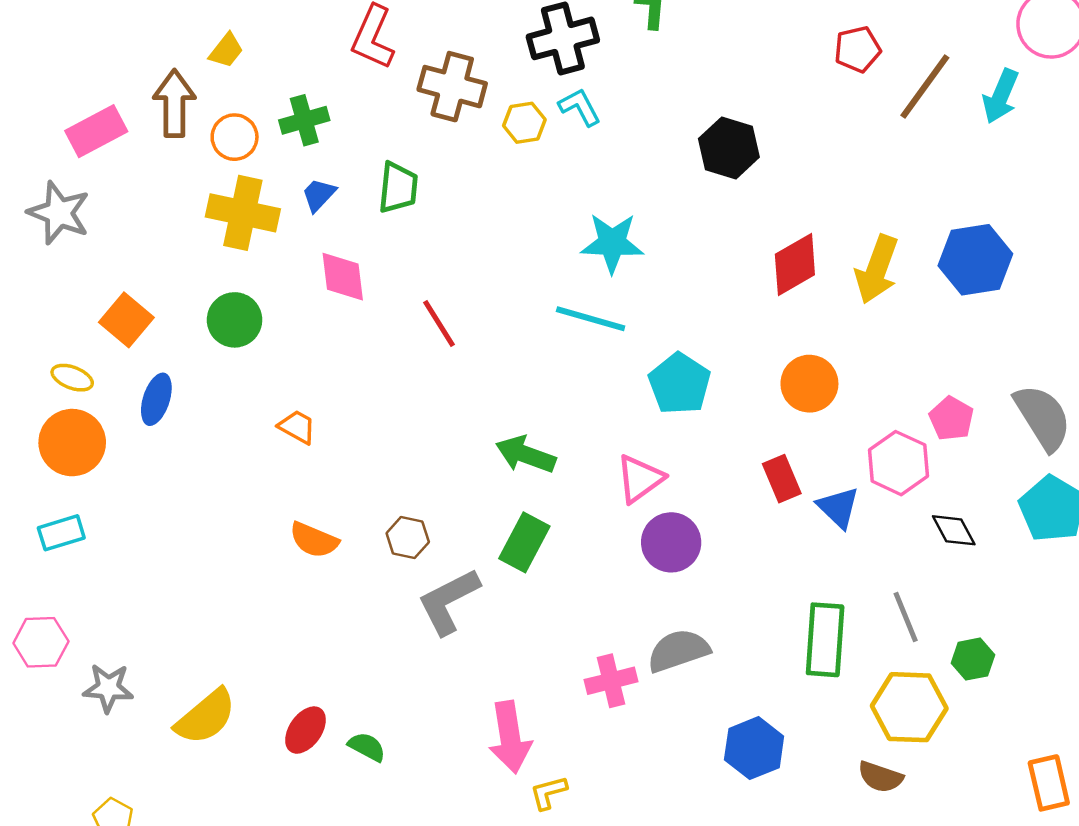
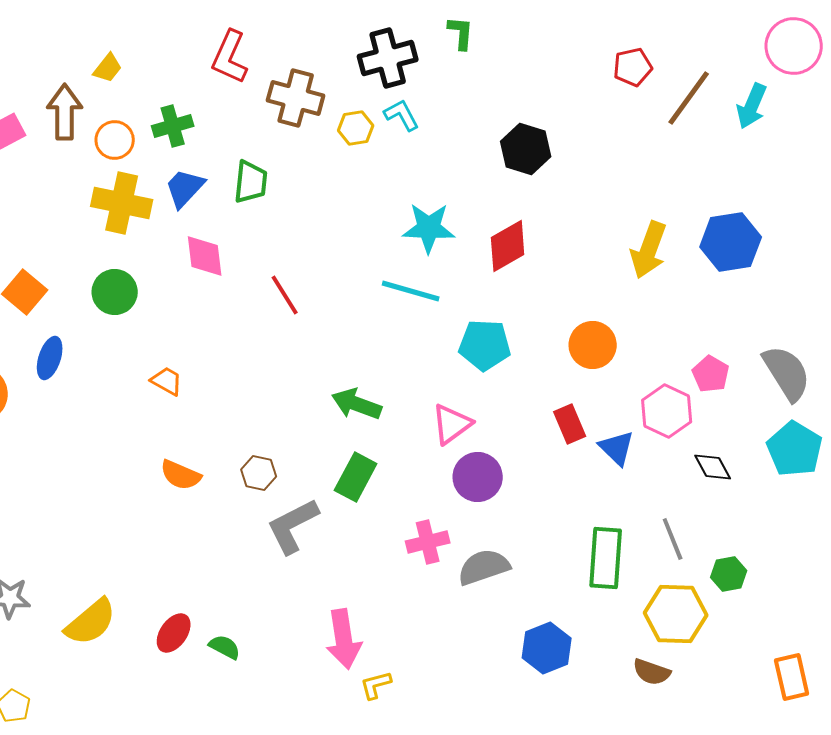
blue trapezoid: (319, 195) -> (185, 188), size x1.4
red diamond: (795, 265) -> (508, 246), moved
cyan pentagon: (680, 384) -> (485, 345), turned -30
pink cross: (611, 681) -> (428, 542), moved

